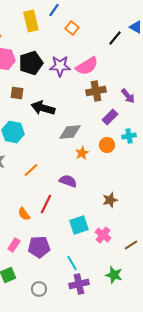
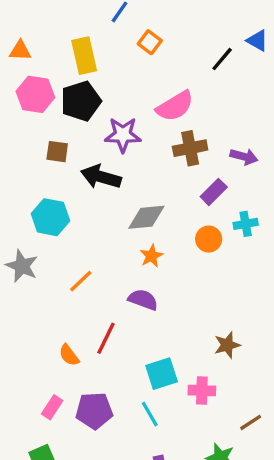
yellow rectangle: (31, 21) -> (84, 56), moved
purple star: (60, 66) -> (123, 135), moved
purple arrow: (128, 96) -> (244, 157), turned -35
orange star: (82, 153) -> (151, 256), moved
brown star: (110, 200) -> (227, 345), moved
pink cross: (103, 235) -> (202, 390), turned -35
brown line: (131, 245) -> (251, 422), moved
cyan line: (72, 263) -> (150, 414), moved

